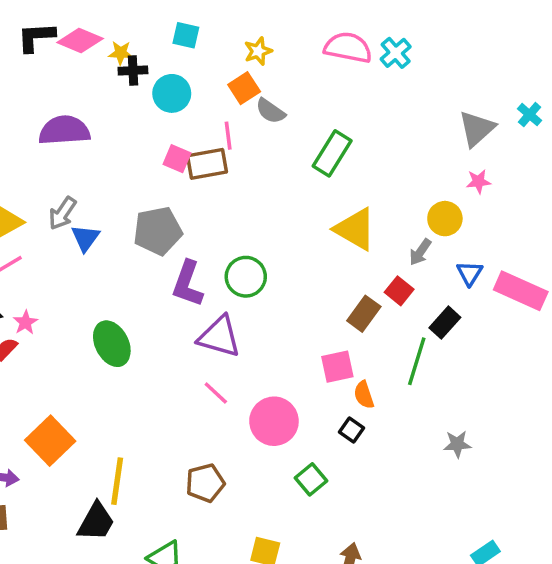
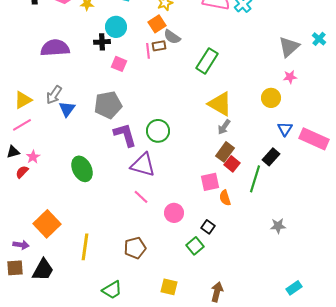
black cross: (133, 70) -> (102, 42), moved
brown rectangle: (207, 164) -> (159, 46), moved, size x0.6
gray arrow: (420, 252) -> (224, 127), moved
purple L-shape: (188, 284) -> (125, 135), turned 144
red square: (399, 291) -> (232, 164), moved
pink circle: (274, 421) -> (174, 213), size x0.7
black square: (352, 430) -> (208, 227), moved
black trapezoid: (96, 522) -> (43, 270), moved

